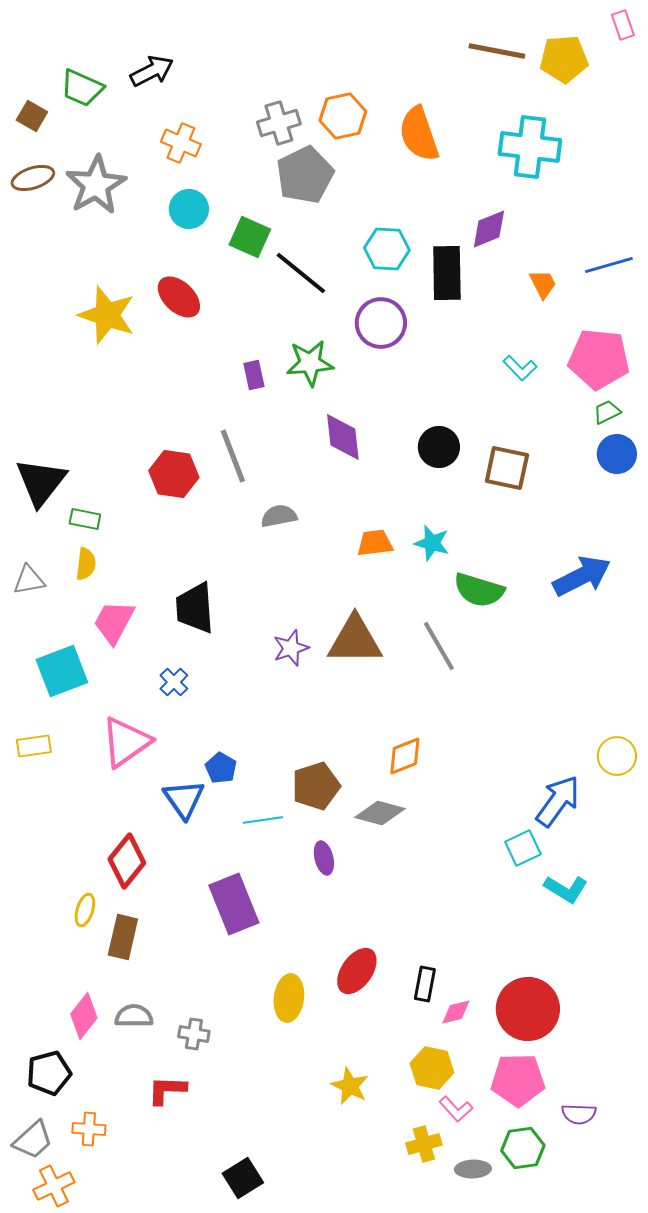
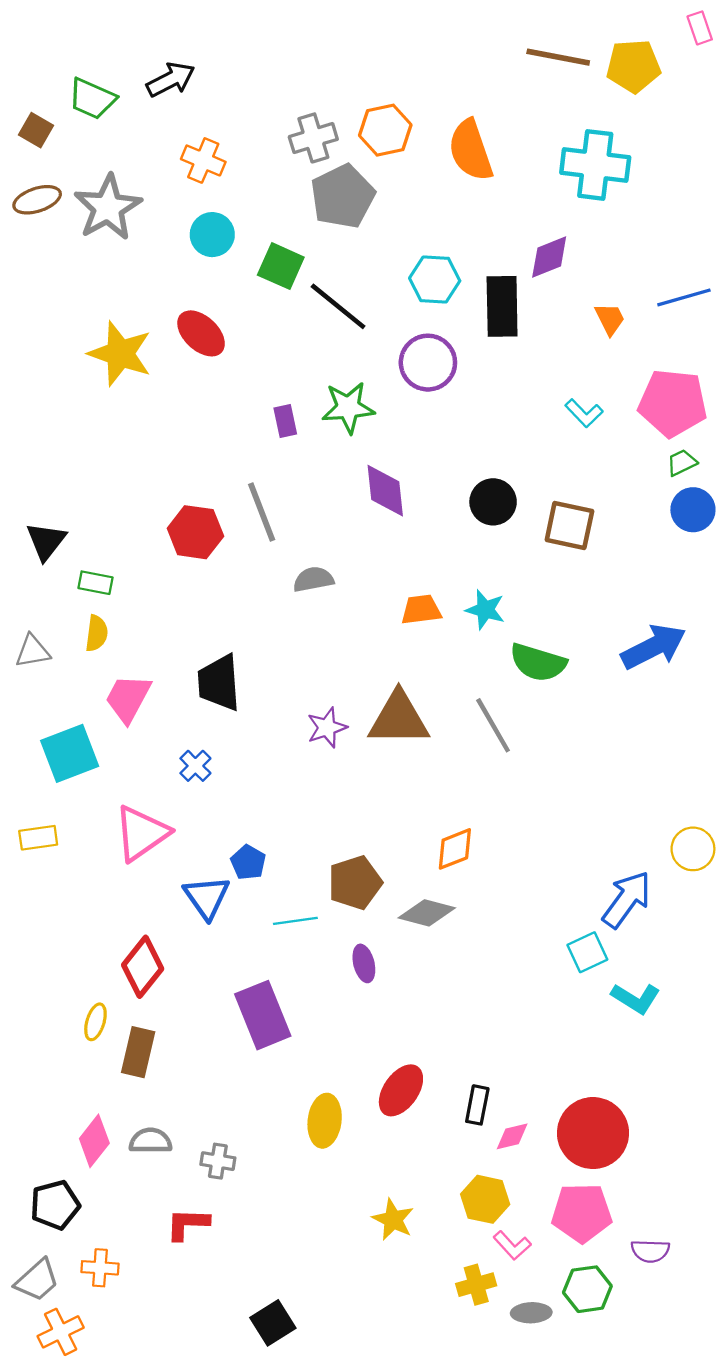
black triangle: (41, 482) -> (46, 541), size x0.7

